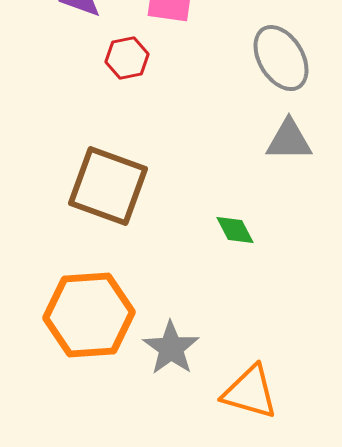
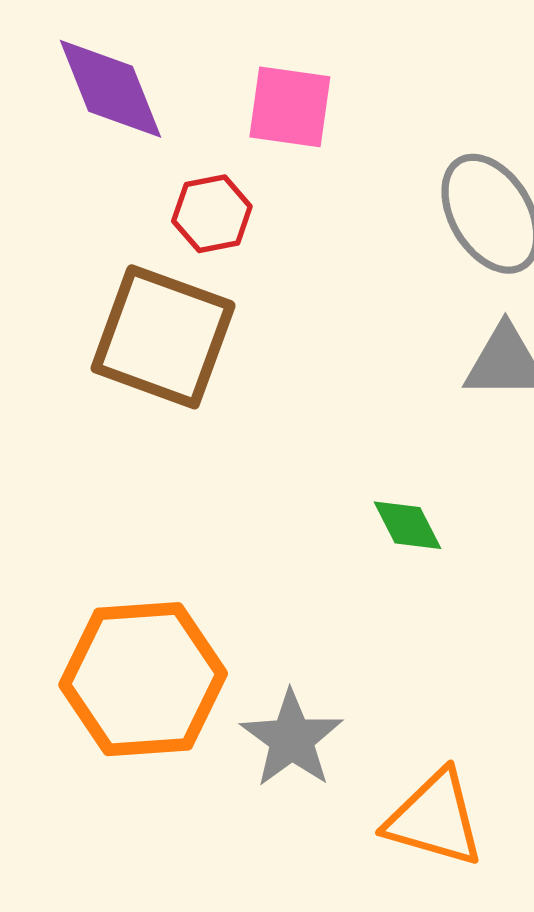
brown square: (108, 186) -> (163, 337), moved

